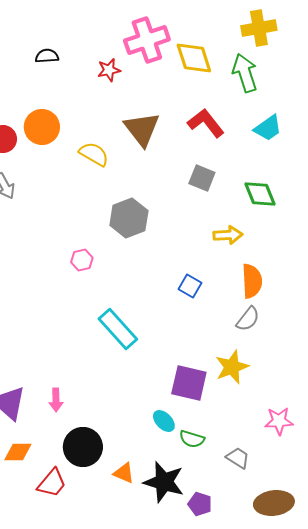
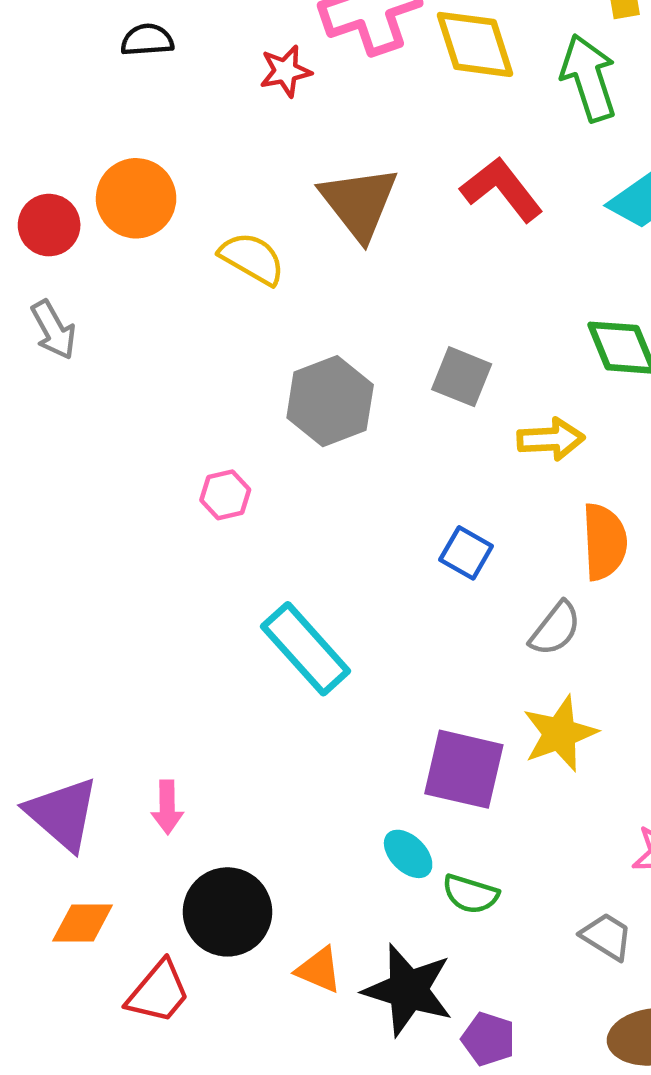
gray square: (202, 178) -> (462, 377), moved
gray semicircle: (248, 319) -> (555, 629), moved
gray trapezoid: (238, 458) -> (607, 936), moved

